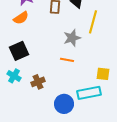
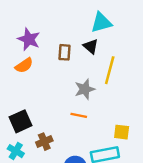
black square: (19, 51) -> (20, 121), moved
cyan cross: (14, 76) -> (16, 151), moved

